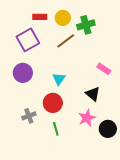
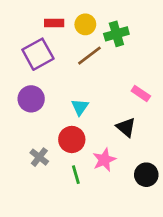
gray cross: (29, 116) -> (39, 157), turned -32
pink star: (87, 118) -> (104, 160), moved

